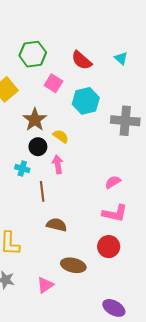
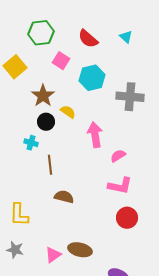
pink arrow: (58, 164) -> (95, 135), moved, size x1.4
red circle: (109, 247) -> (127, 218), moved
brown ellipse: (73, 265) -> (80, 250), moved

